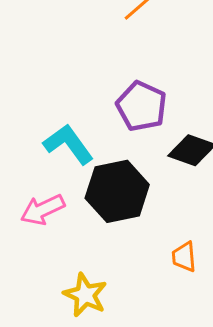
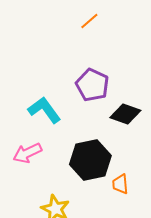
black hexagon: (117, 191) -> (90, 160), moved

